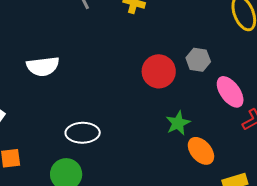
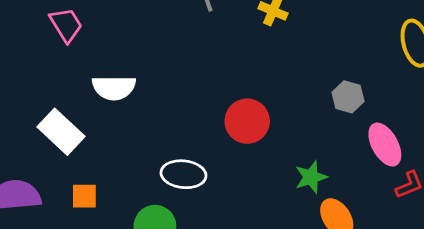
white semicircle: (43, 66) -> (114, 88), moved
red circle: (159, 71) -> (247, 121), moved

